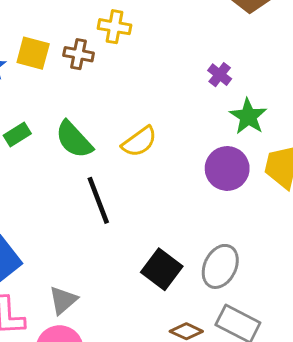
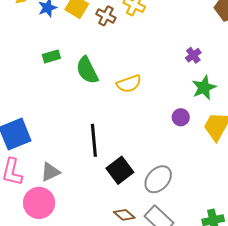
purple circle: (227, 168) -> (181, 117), size x0.6
black line: (98, 200) -> (94, 140), moved

